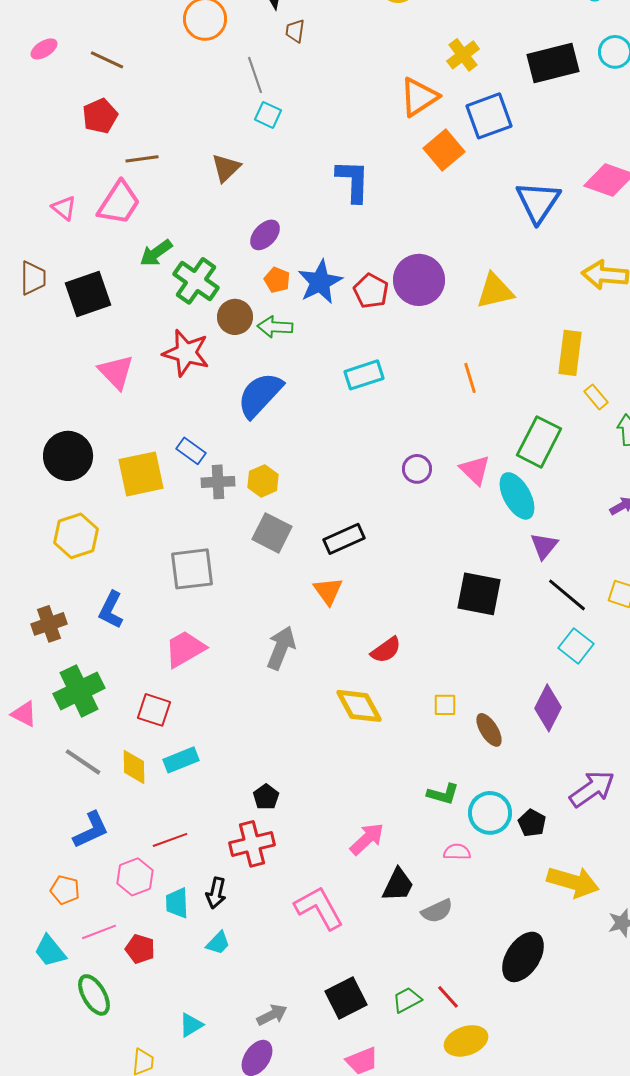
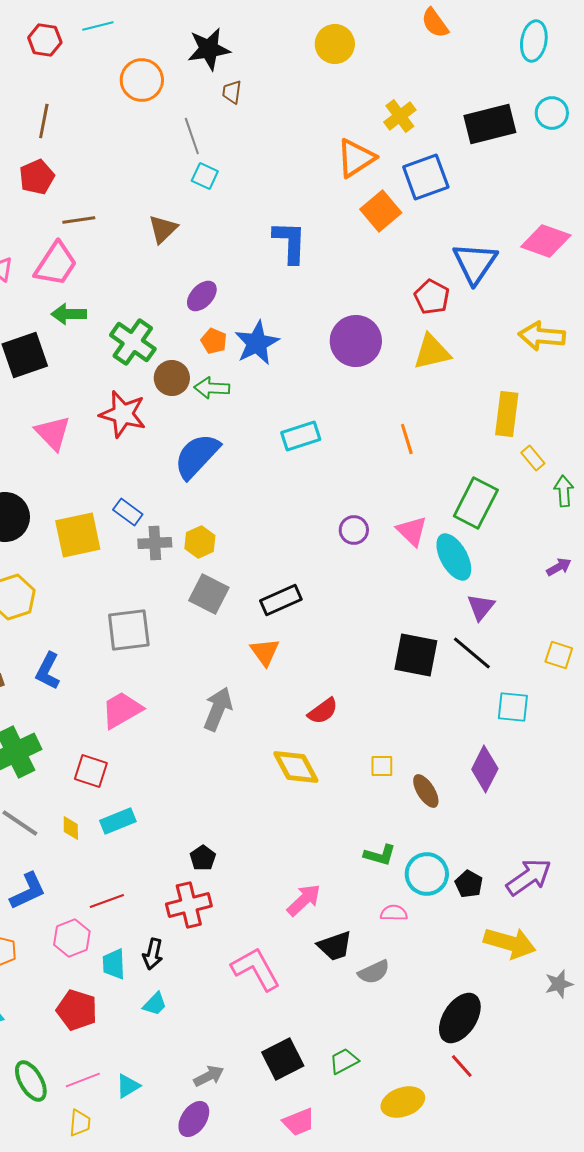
brown line: (107, 60) -> (44, 121), turned 76
green arrow: (156, 253) -> (69, 314), moved, turned 36
red pentagon: (371, 291) -> (432, 297), moved
black line: (567, 595) -> (472, 653), moved
cyan square: (576, 646) -> (513, 707), turned -32
yellow diamond: (134, 767) -> (71, 828), size x0.7
purple arrow: (592, 789) -> (529, 877), moved
black trapezoid: (398, 885) -> (335, 946), turned 45
pink line: (99, 932) -> (83, 1080), moved
red pentagon: (140, 949) -> (77, 1010), size x1.4
green ellipse: (94, 995) -> (31, 1081), moved
red line: (448, 997) -> (462, 1066), moved

